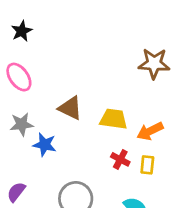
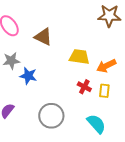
brown triangle: (70, 108) -> (43, 37), moved

